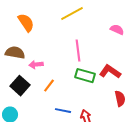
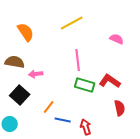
orange line: (49, 86) -> (49, 107), moved

